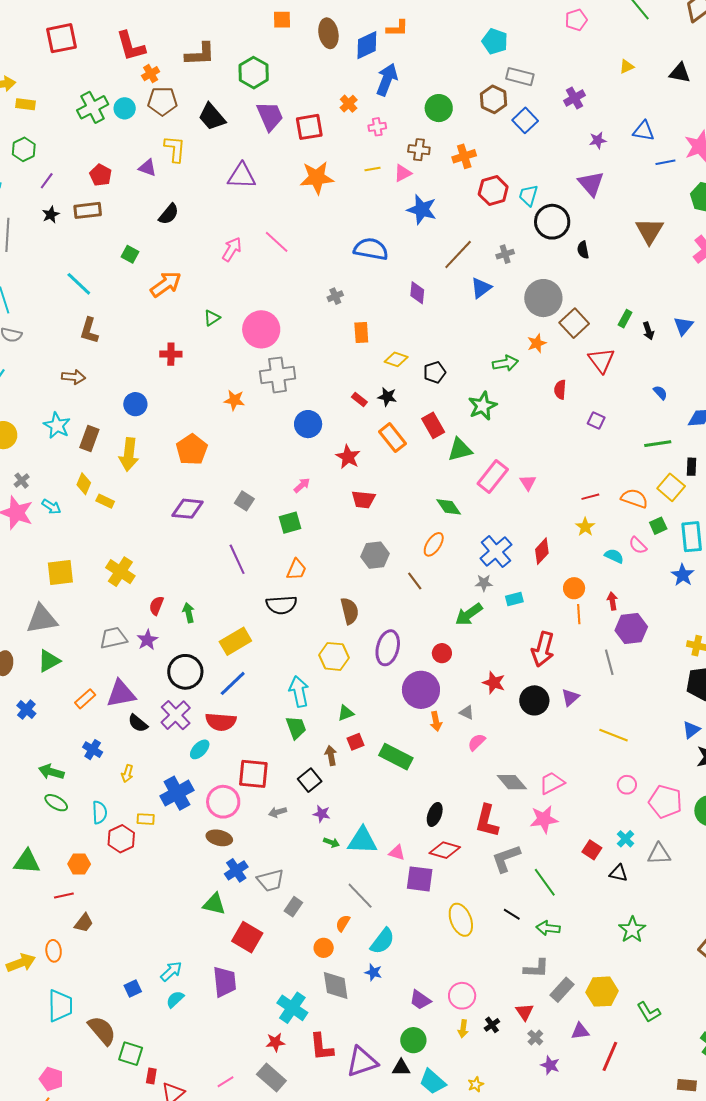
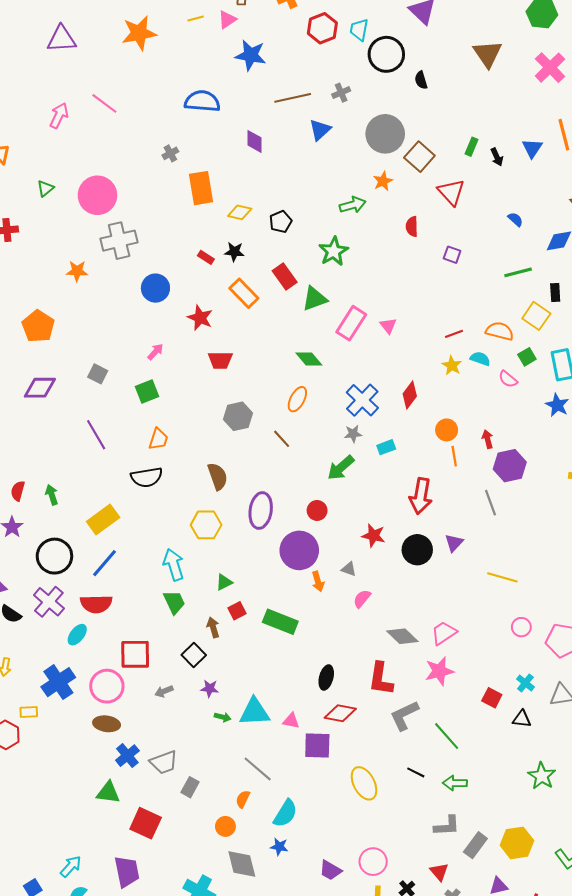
brown line: (458, 255) -> (293, 98), turned 40
orange rectangle: (361, 332) -> (201, 188), size x1.5
cyan semicircle: (614, 556) -> (480, 359), moved

